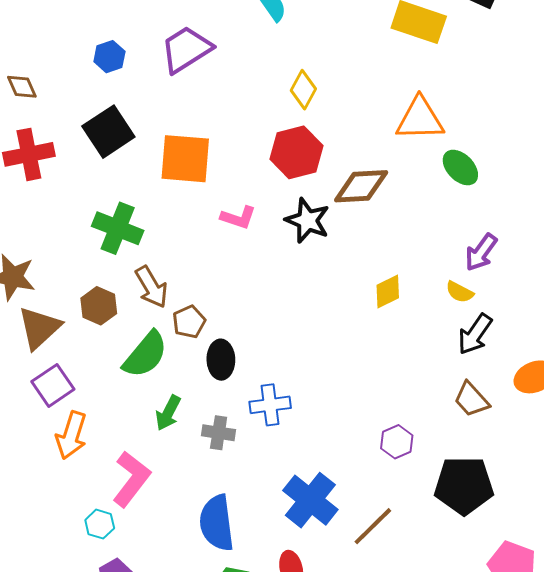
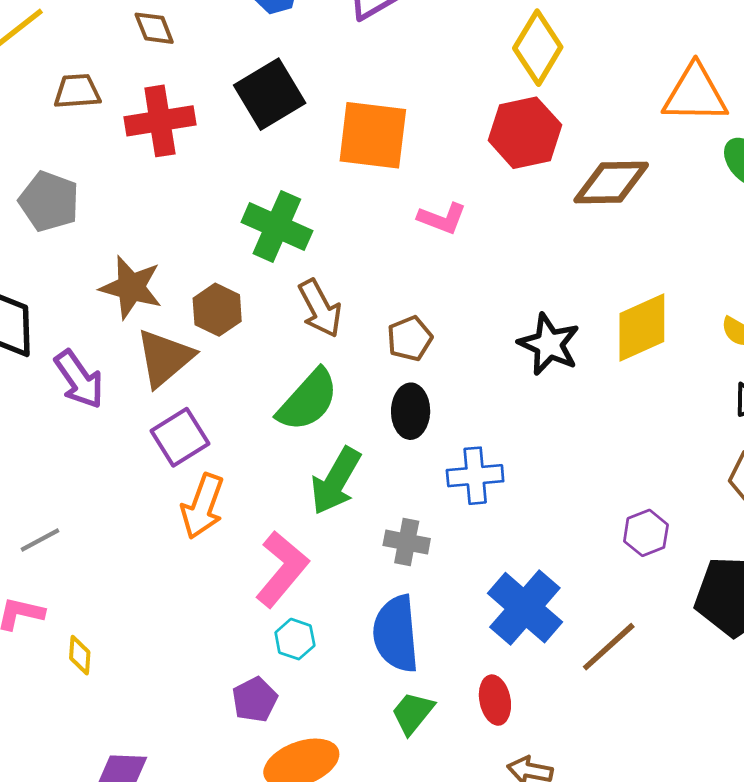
yellow diamond: (303, 90) -> (538, 48), size x1.4
black star: (308, 220) -> (549, 344), moved
yellow diamond: (388, 291) -> (642, 327), size x1.5
brown hexagon: (99, 306) -> (217, 310), moved
brown pentagon: (189, 322) -> (410, 339), moved
green arrow: (168, 413) -> (336, 481), size x1.4
gray cross: (219, 433) -> (407, 542), moved
cyan hexagon: (100, 524) -> (295, 639), moved

